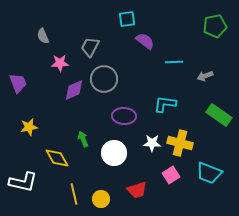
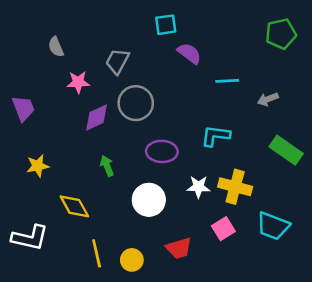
green arrow: (83, 139) -> (107, 166), moved

